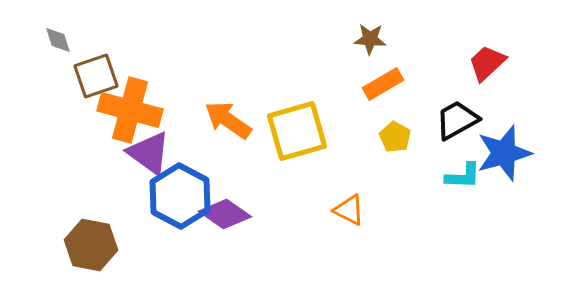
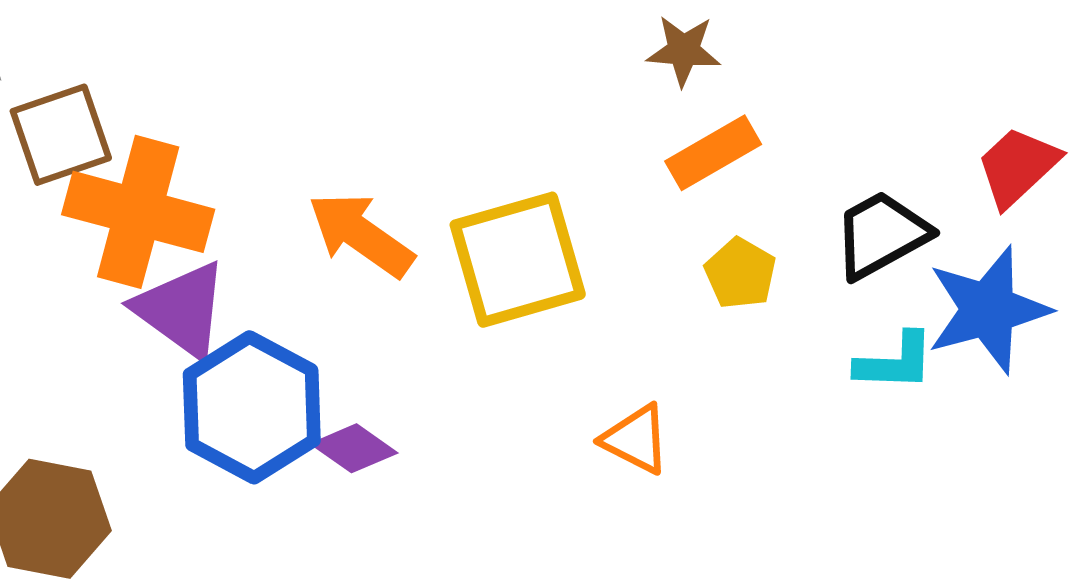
red trapezoid: (487, 63) -> (1018, 166), moved
purple diamond: (225, 214) -> (354, 448), size x0.7

